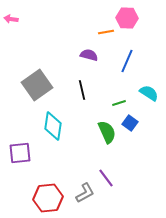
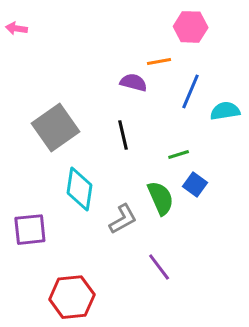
orange line: (106, 32) -> (159, 61), moved
cyan semicircle: (149, 93) -> (225, 111), moved, turned -42
gray L-shape: (85, 193) -> (123, 219), moved

